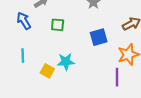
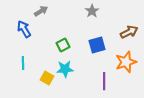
green square: (58, 25) -> (63, 45), moved, turned -32
purple line: (117, 77) -> (104, 81), moved

